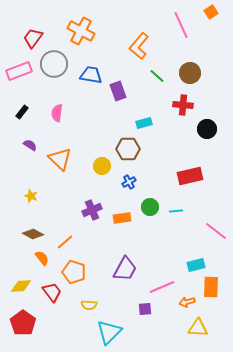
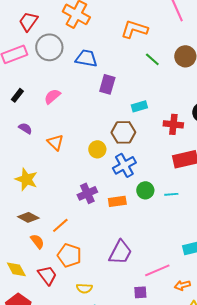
orange L-shape: (139, 46) -> (134, 29), turned 68
purple rectangle: (118, 91) -> (107, 84), moved, turned 36
red cross: (183, 105) -> (173, 124), moved
pink semicircle: (57, 113) -> (52, 96), turned 42
orange triangle: (60, 159) -> (55, 142), size x0.7
blue cross: (129, 182) -> (124, 165), size x1.6
yellow star: (31, 196) -> (26, 179), size x1.6
yellow diamond: (21, 286) -> (16, 269), turned 65

